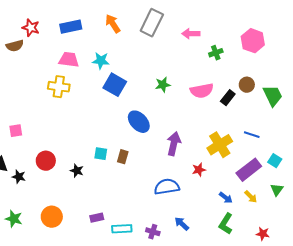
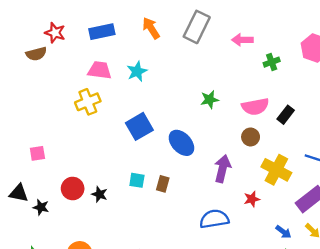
cyan star: (101, 61) -> (137, 71), turned -30
blue square: (115, 85) -> (139, 126), moved, turned 30
brown circle: (247, 85) -> (251, 137), moved
yellow cross: (59, 87) -> (88, 102), turned -30
yellow cross: (220, 145) -> (276, 170), turned -30
black star: (77, 171) -> (100, 194), moved

